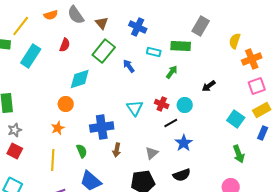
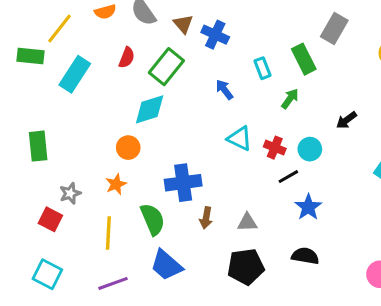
blue cross: (138, 27) -> (215, 35), moved
green rectangle: (181, 46) -> (304, 59), turned 60
green rectangle: (104, 51) -> (166, 67), moved
cyan rectangle: (154, 52) -> (263, 68), turned 56
cyan triangle: (135, 108) -> (240, 138), moved, turned -30
gray star: (15, 130) -> (70, 193), moved
green semicircle: (82, 151) -> (153, 219), size x1.5
gray triangle: (152, 153) -> (247, 222), moved, turned 40
black semicircle: (182, 175) -> (305, 256), turned -150

